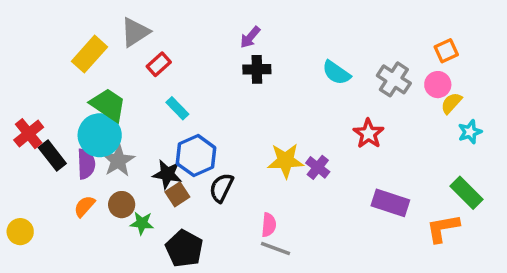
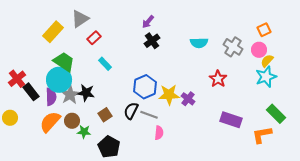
black cross: (257, 69) -> (152, 41), turned -35
cyan semicircle: (336, 73) -> (199, 43), turned -36
cyan star: (470, 132) -> (266, 77), moved, size x1.5
blue hexagon: (196, 156) -> (145, 87), moved
black star: (167, 174) -> (86, 93), moved
orange semicircle: (84, 206) -> (50, 122), size x1.6
yellow circle: (20, 232) -> (10, 118), moved
gray line: (275, 249) -> (149, 115), moved

